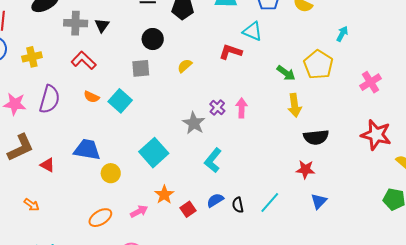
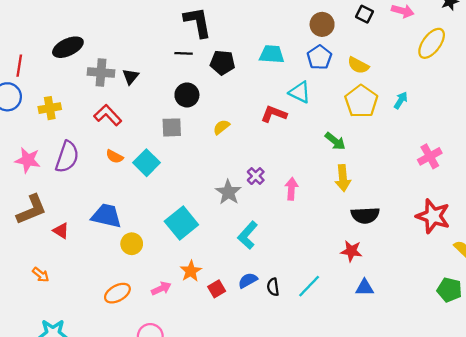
yellow pentagon: (318, 65) -> (361, 101), moved
pink arrow: (242, 108) -> (291, 189), moved
blue triangle: (319, 201) -> (365, 288), turned 42

